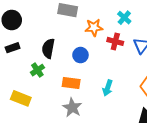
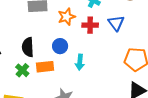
orange rectangle: (71, 83) -> (45, 67), moved
cyan arrow: (108, 88) -> (80, 62), moved

